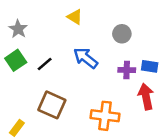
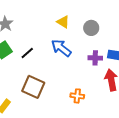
yellow triangle: (75, 17) -> (63, 22), moved
orange cross: (105, 116) -> (77, 96), size x0.6

